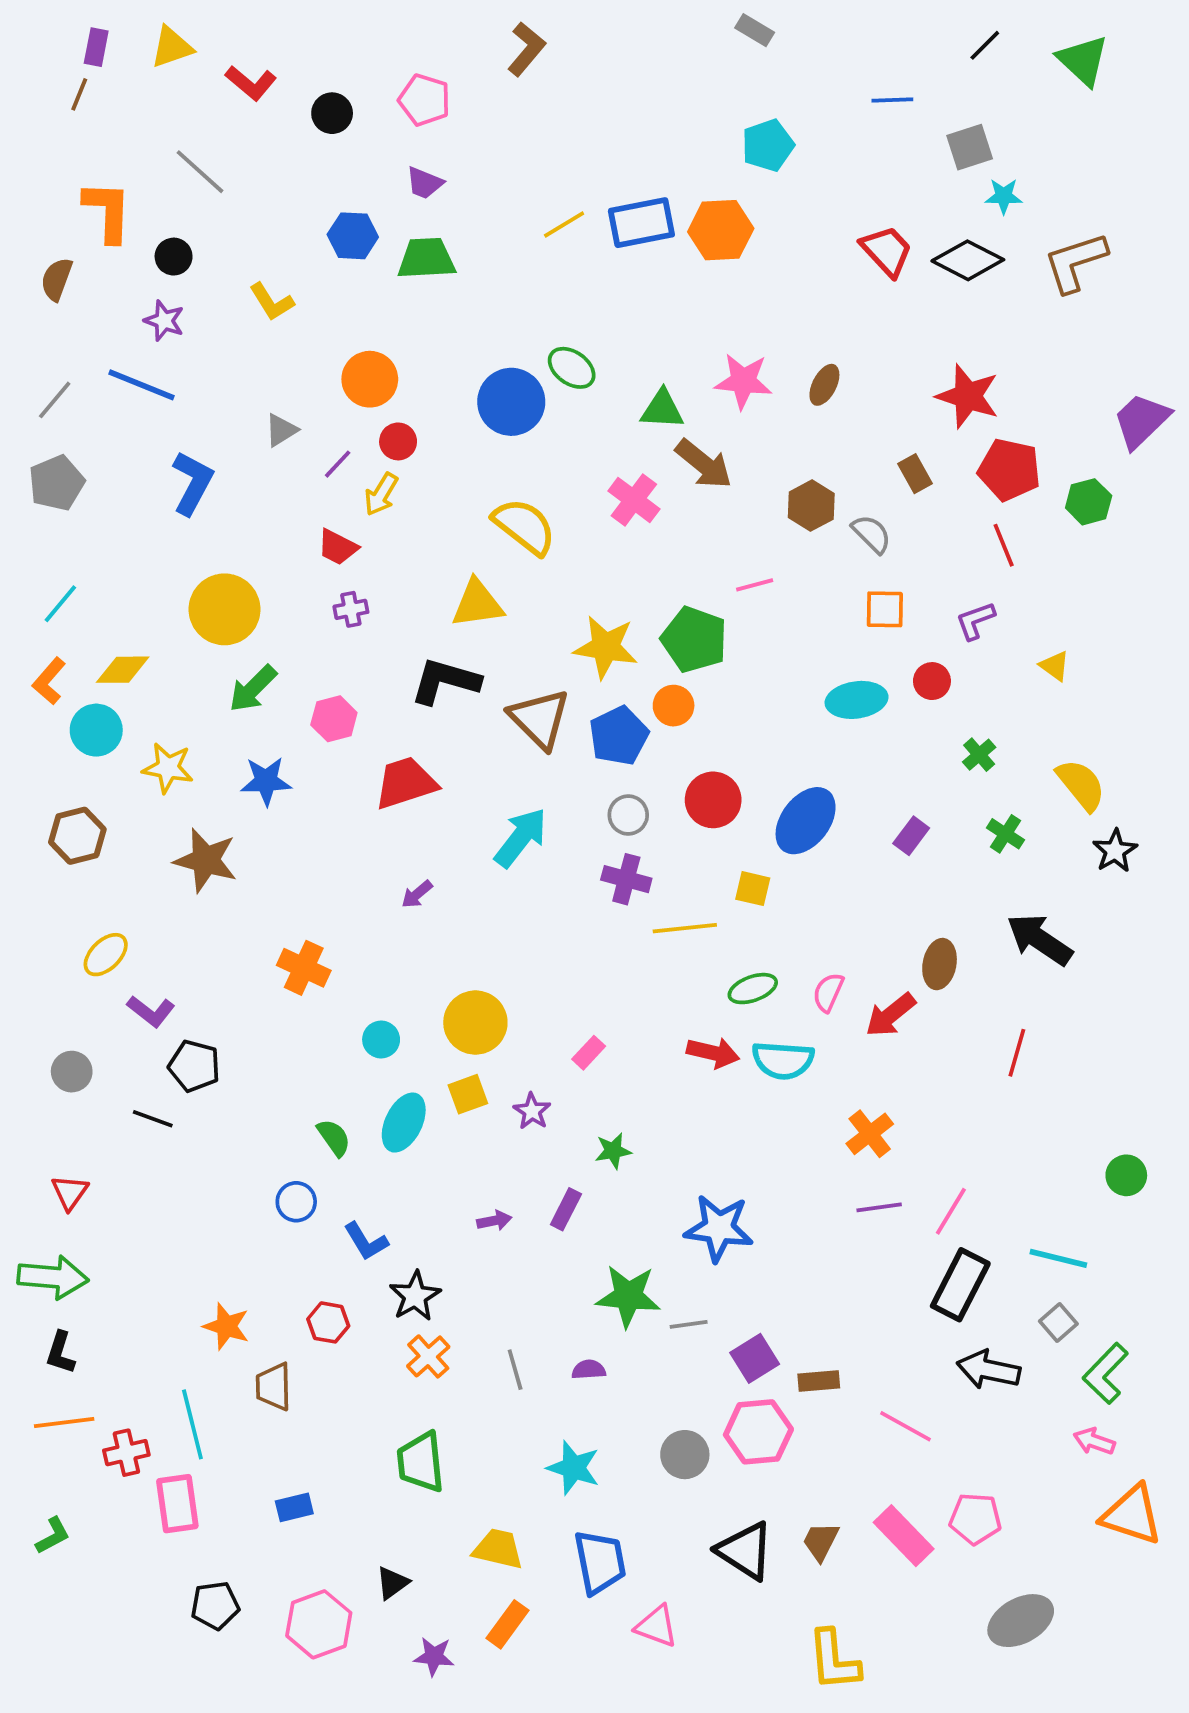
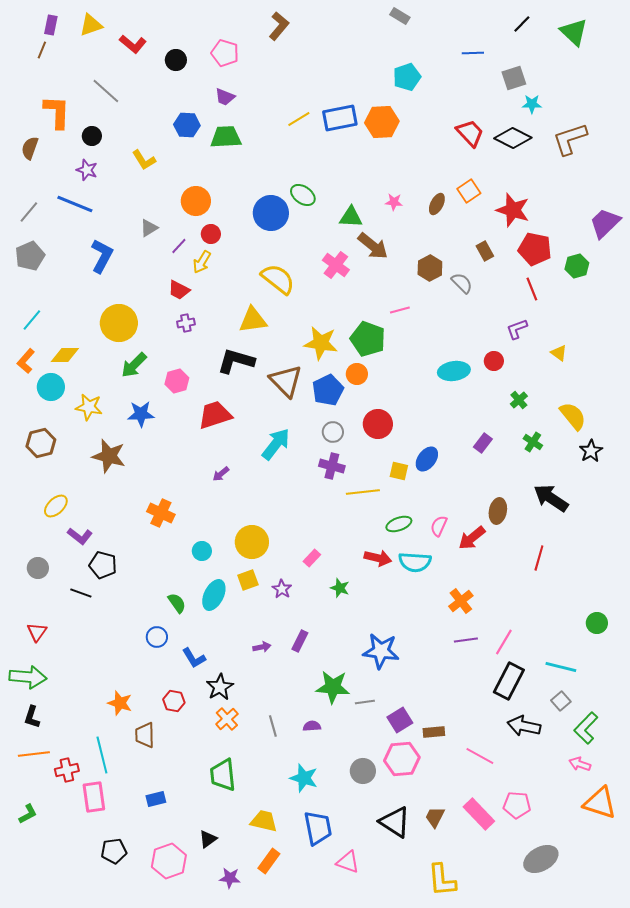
pink star: (743, 381) -> (394, 202), size x0.6
orange square: (885, 609) -> (469, 191), moved, turned -35
blue ellipse: (806, 821) -> (427, 459), moved, size x0.7
green star: (613, 1151) -> (340, 588), moved, turned 30

